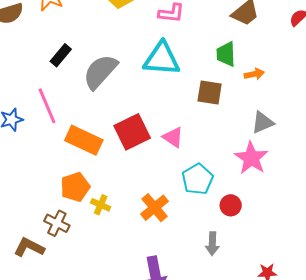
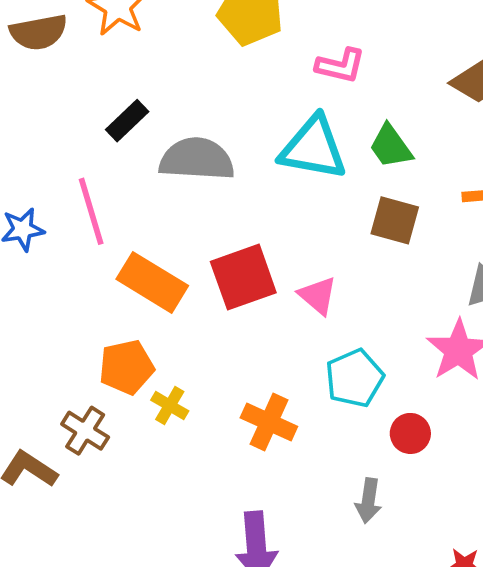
green trapezoid: (226, 54) -> (391, 146), moved, turned -40
gray semicircle: (100, 72) -> (197, 159), turned 45
orange cross: (155, 208) -> (269, 422), turned -32

